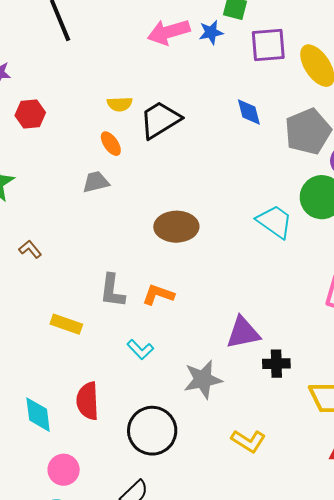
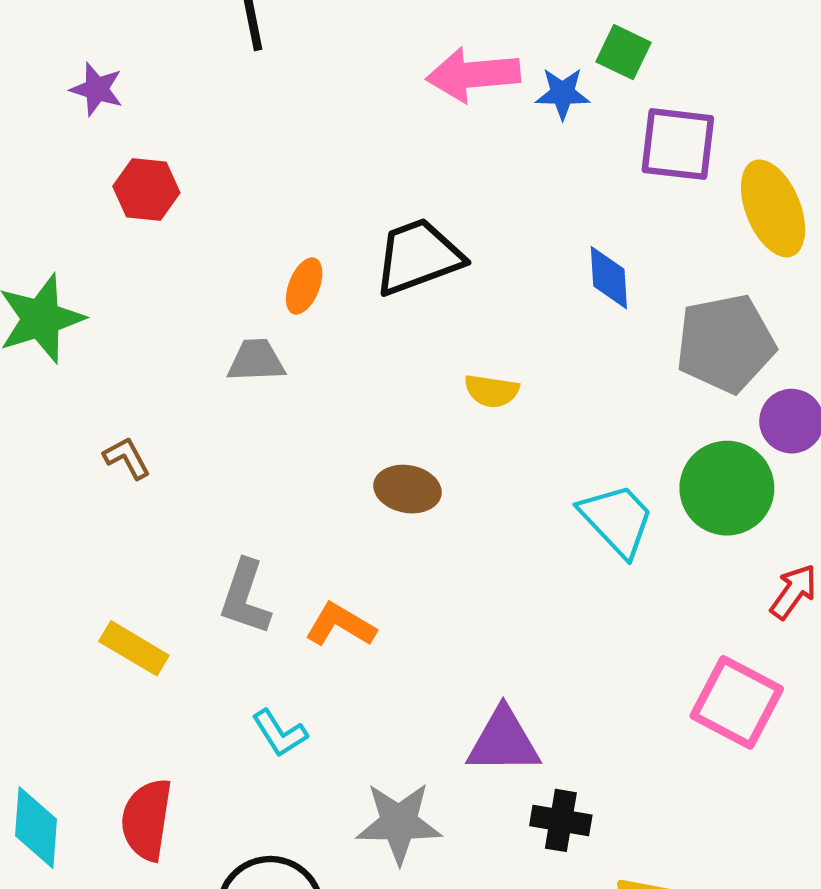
yellow semicircle: (120, 104) -> (492, 391), moved
orange ellipse: (111, 144) -> (304, 286), turned 45
brown ellipse: (176, 227) -> (407, 489), size x0.7
brown L-shape: (30, 249) -> (127, 458), moved

